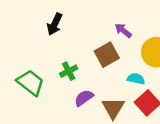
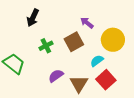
green cross: (69, 71) -> (46, 46), moved
cyan semicircle: (136, 79) -> (97, 61), turned -48

